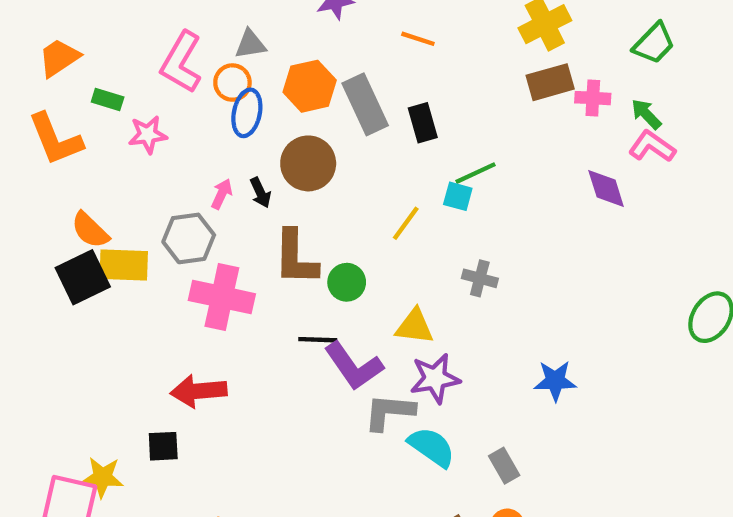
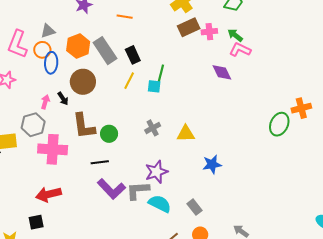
green line: (475, 173) -> (161, 74), turned -42
yellow line: (406, 223) -> (129, 81), moved
gray cross: (480, 278) -> (153, 128), moved, turned -35
yellow triangle: (415, 326) -> (186, 134), moved
purple L-shape: (354, 366) -> (111, 189), moved

